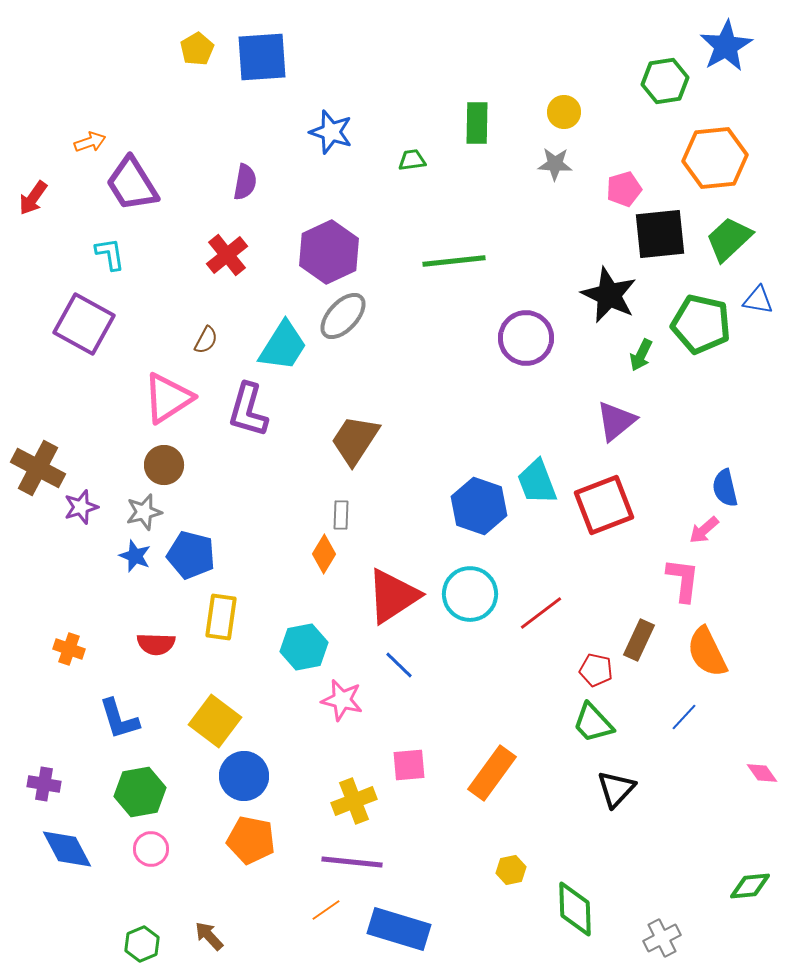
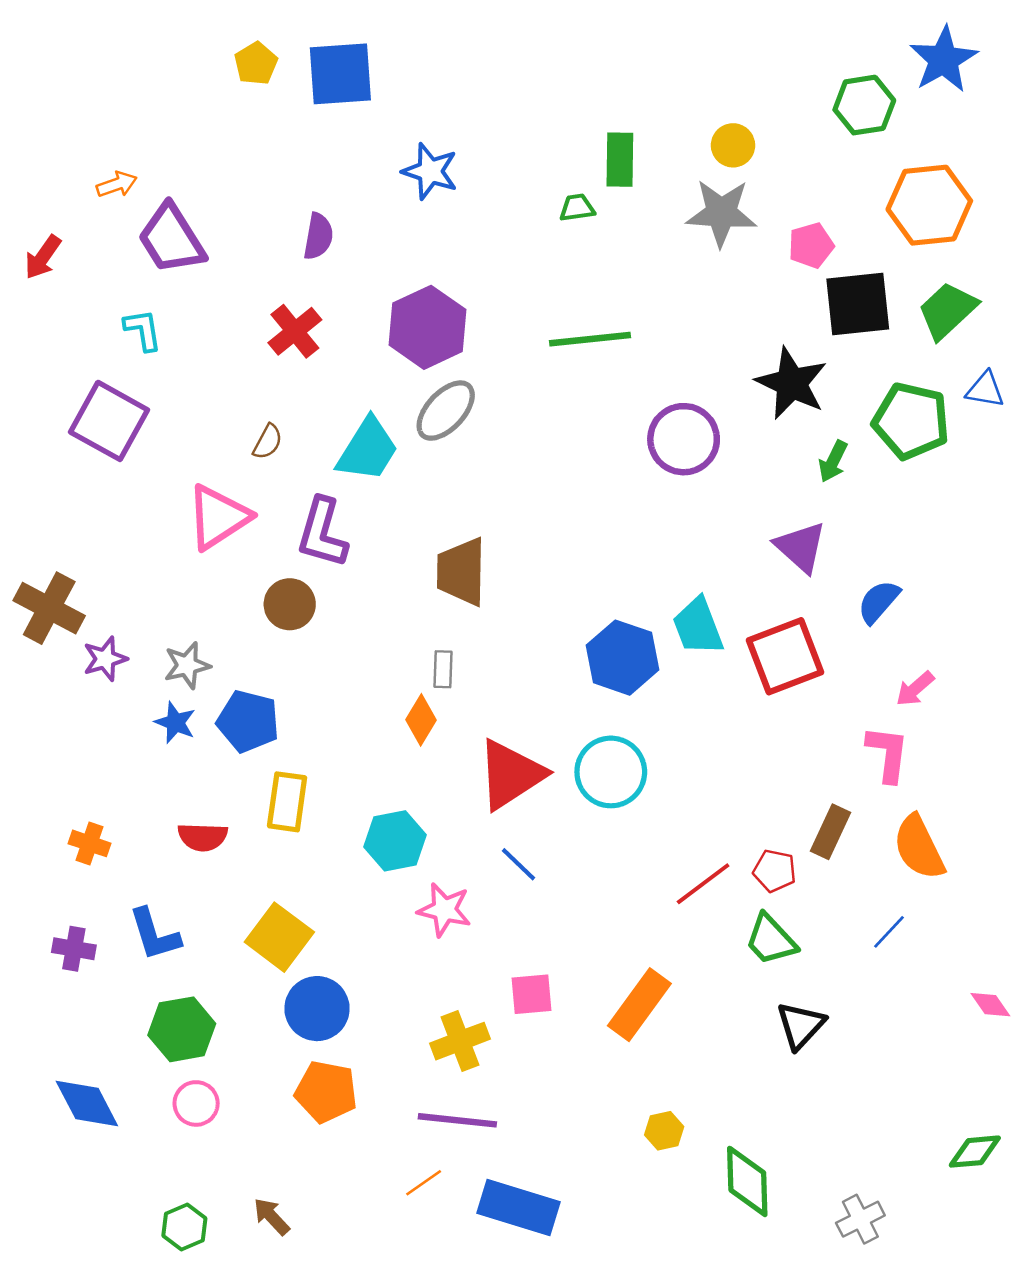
green trapezoid: (412, 160) -> (577, 208), moved
gray star: (555, 164) -> (721, 213), size x1.6
purple triangle: (616, 421) -> (801, 547), turned -39
brown trapezoid: (355, 440) -> (461, 572), turned -32
brown circle: (164, 465) -> (290, 604), moved
blue semicircle: (725, 488) -> (879, 602), moved, turned 54
red line: (541, 613) -> (703, 884), moved
purple cross: (44, 784) -> (74, 949), moved

